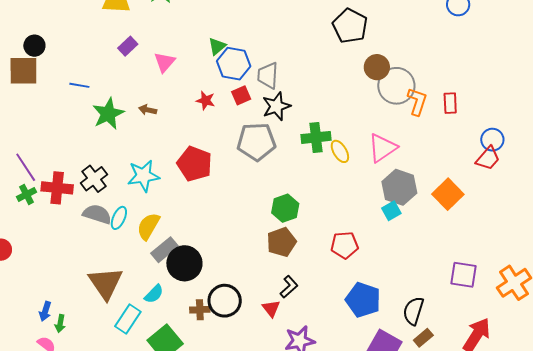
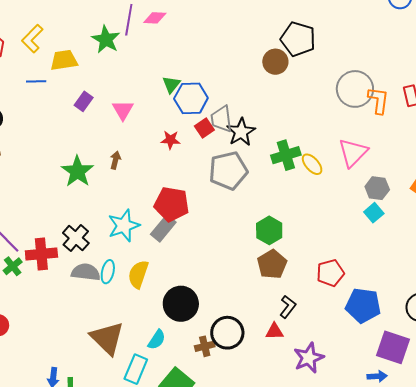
brown circle: (377, 67) -> (275, 62), moved
gray trapezoid: (268, 75) -> (221, 119), moved
blue line: (79, 85) -> (36, 81), moved
brown arrow: (148, 110) -> (115, 160), turned 102
gray hexagon: (399, 187) -> (377, 188), size x0.7
red pentagon: (344, 245) -> (330, 273), moved
gray rectangle: (165, 250) -> (163, 228), moved
red triangle: (271, 308) -> (274, 331), turned -42

